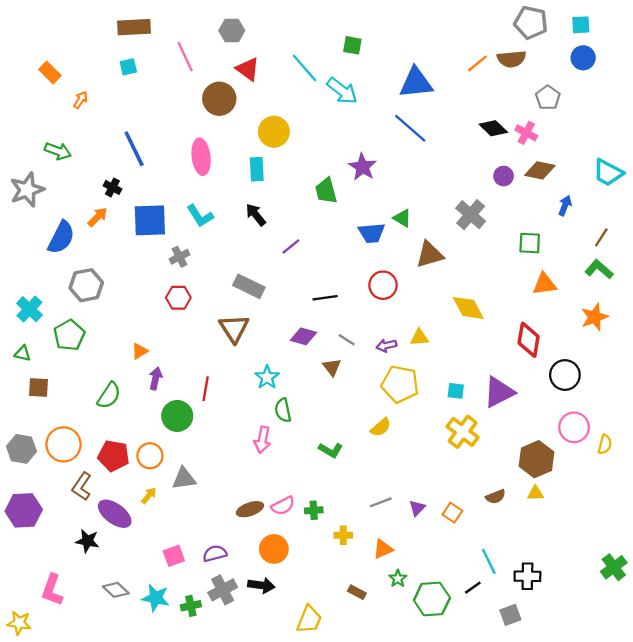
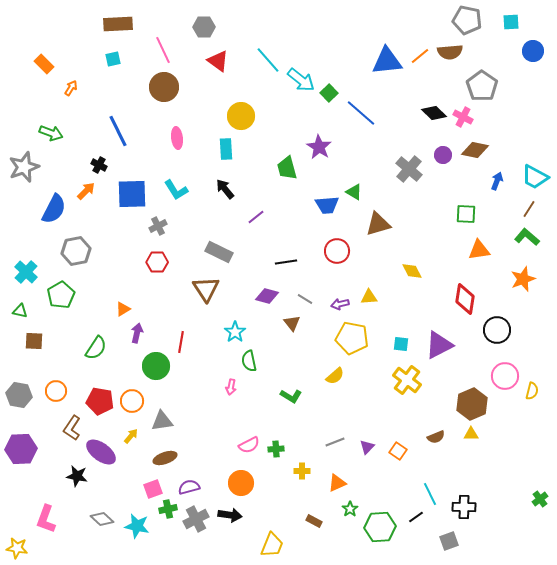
green square: (352, 45) -> (329, 93), moved, turned 36
blue circle: (583, 58) -> (533, 51), moved
blue triangle: (416, 83) -> (387, 61), moved
gray pentagon: (548, 98) -> (482, 86), size x1.4
brown circle: (219, 99) -> (164, 87), moved
pink ellipse: (201, 157) -> (177, 138), size x0.7
cyan trapezoid: (608, 173) -> (535, 177), moved
gray cross: (471, 215) -> (409, 169), moved
yellow diamond: (468, 308) -> (412, 271), size x0.7
pink arrow: (262, 440) -> (231, 387), size x0.7
orange circle: (64, 444) -> (56, 391), size x0.7
brown ellipse: (250, 509) -> (165, 458), moved
green cross: (614, 567) -> (540, 499), size x0.7
green cross: (191, 606) -> (168, 509), moved

